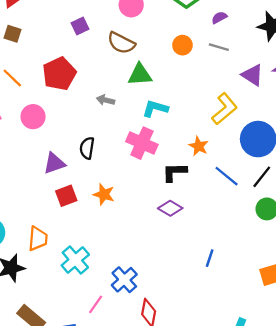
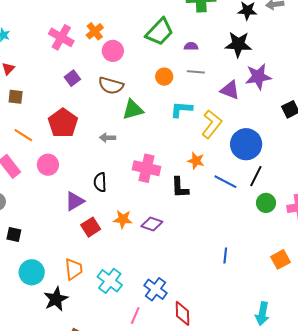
purple semicircle: (219, 18) -> (191, 46), turned 40
cyan L-shape: (155, 108) -> (181, 109), moved
black L-shape: (174, 172) -> (180, 187), turned -80
purple diamond: (170, 208) -> (152, 224), moved

